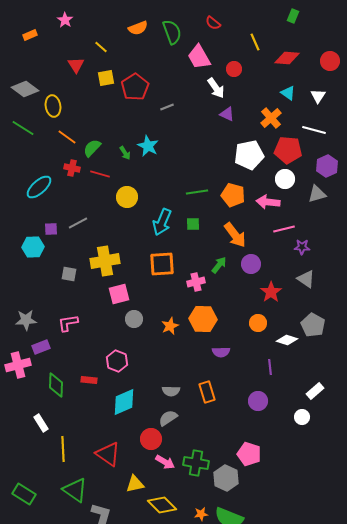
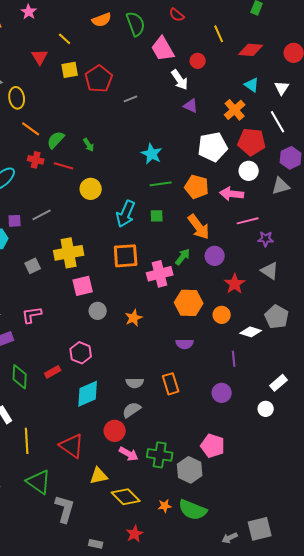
white line: (314, 130) -> (278, 122), turned 45
cyan star: (148, 146) -> (152, 154), moved
gray square: (69, 274) -> (33, 266), turned -35
pink cross: (196, 282) -> (160, 274), size x1.4
orange hexagon: (203, 319) -> (189, 303), moved
red rectangle: (89, 380) -> (53, 372), turned -35

